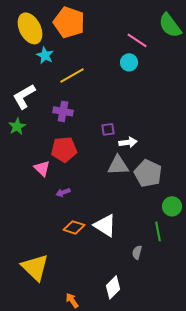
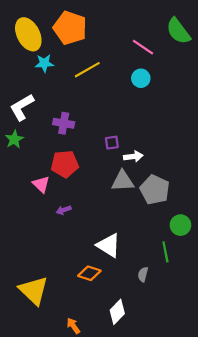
cyan star: (45, 55) -> (44, 63), turned -30
cyan circle: (129, 62) -> (141, 78), moved
yellow line: (72, 75) -> (87, 70), moved
orange diamond: (74, 227) -> (89, 273), moved

